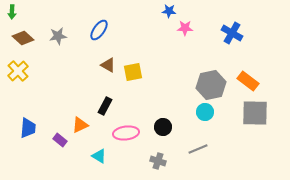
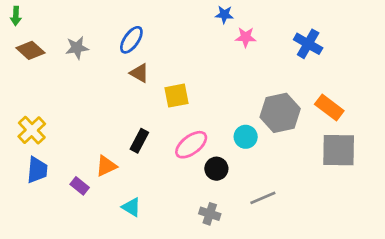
brown triangle: (108, 65) -> (139, 73), moved
yellow cross: (18, 71) -> (32, 130), moved
cyan circle: (205, 112) -> (246, 137), moved
pink ellipse: (126, 133) -> (191, 145), moved, turned -30

